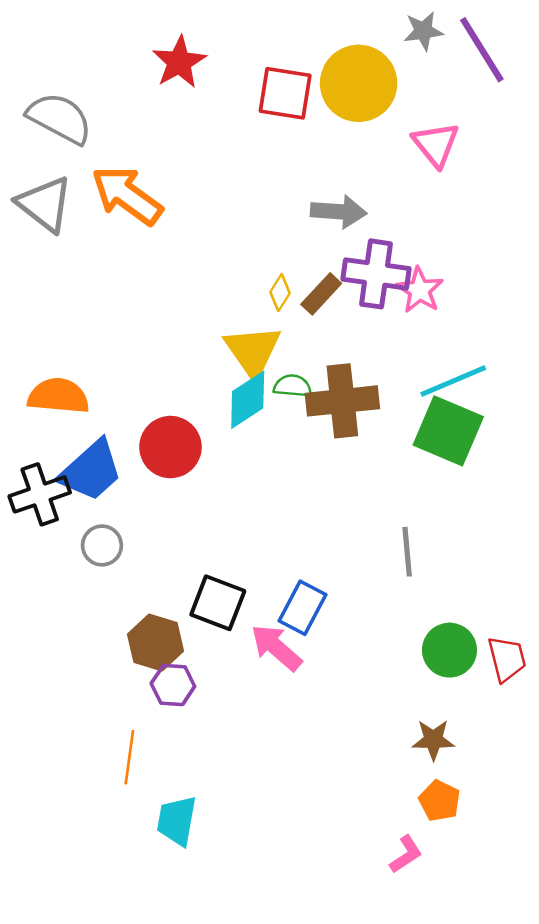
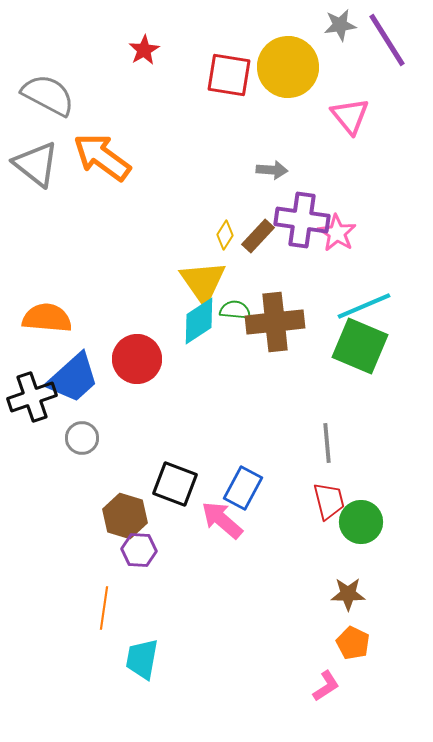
red star: (179, 62) -> (144, 50), size x0.7
gray arrow: (339, 212) -> (272, 170), size x0.7
red trapezoid: (507, 659) -> (329, 501), moved

